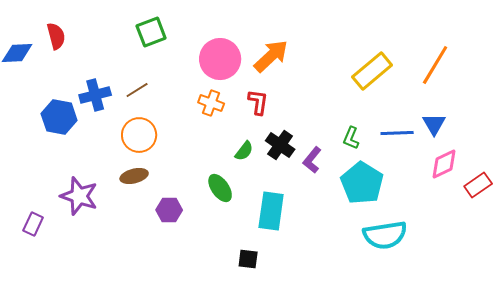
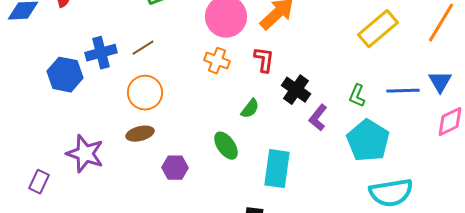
black cross: (280, 145) -> (296, 90), moved

